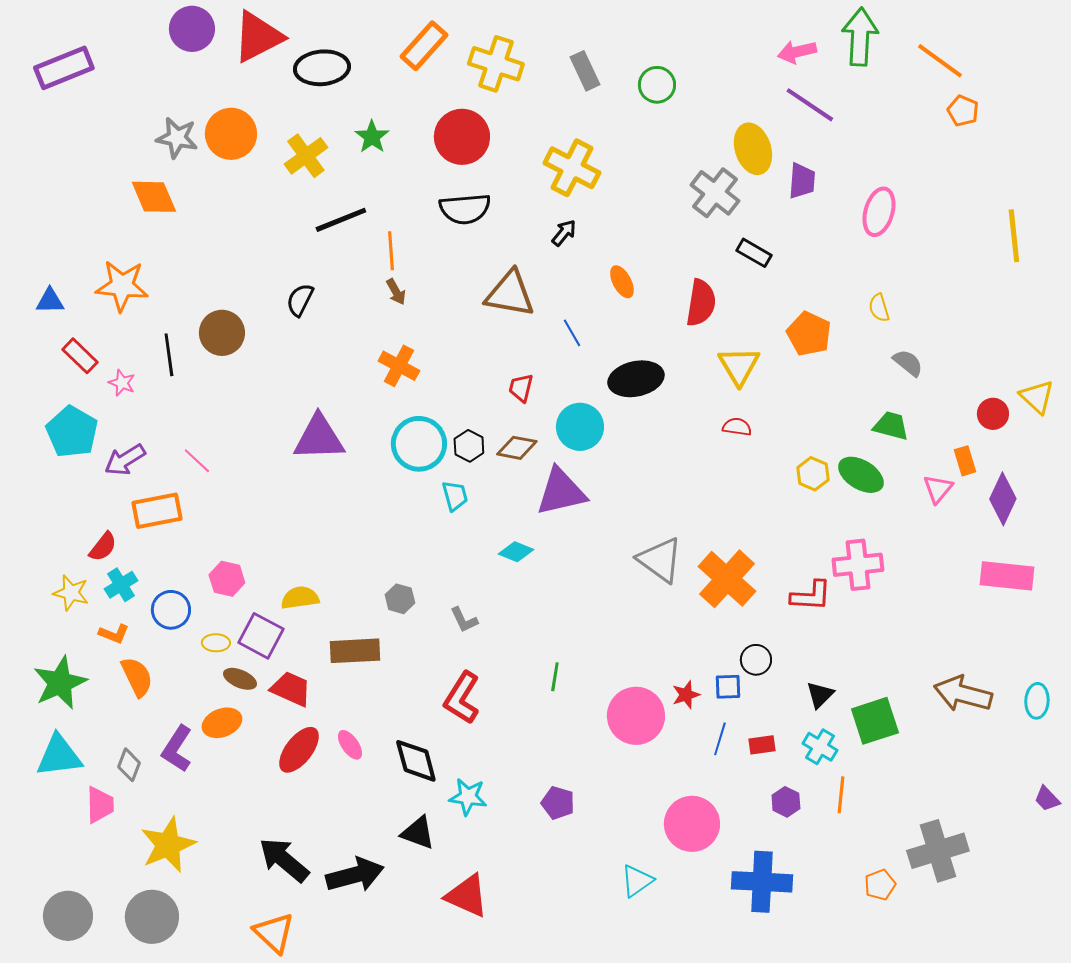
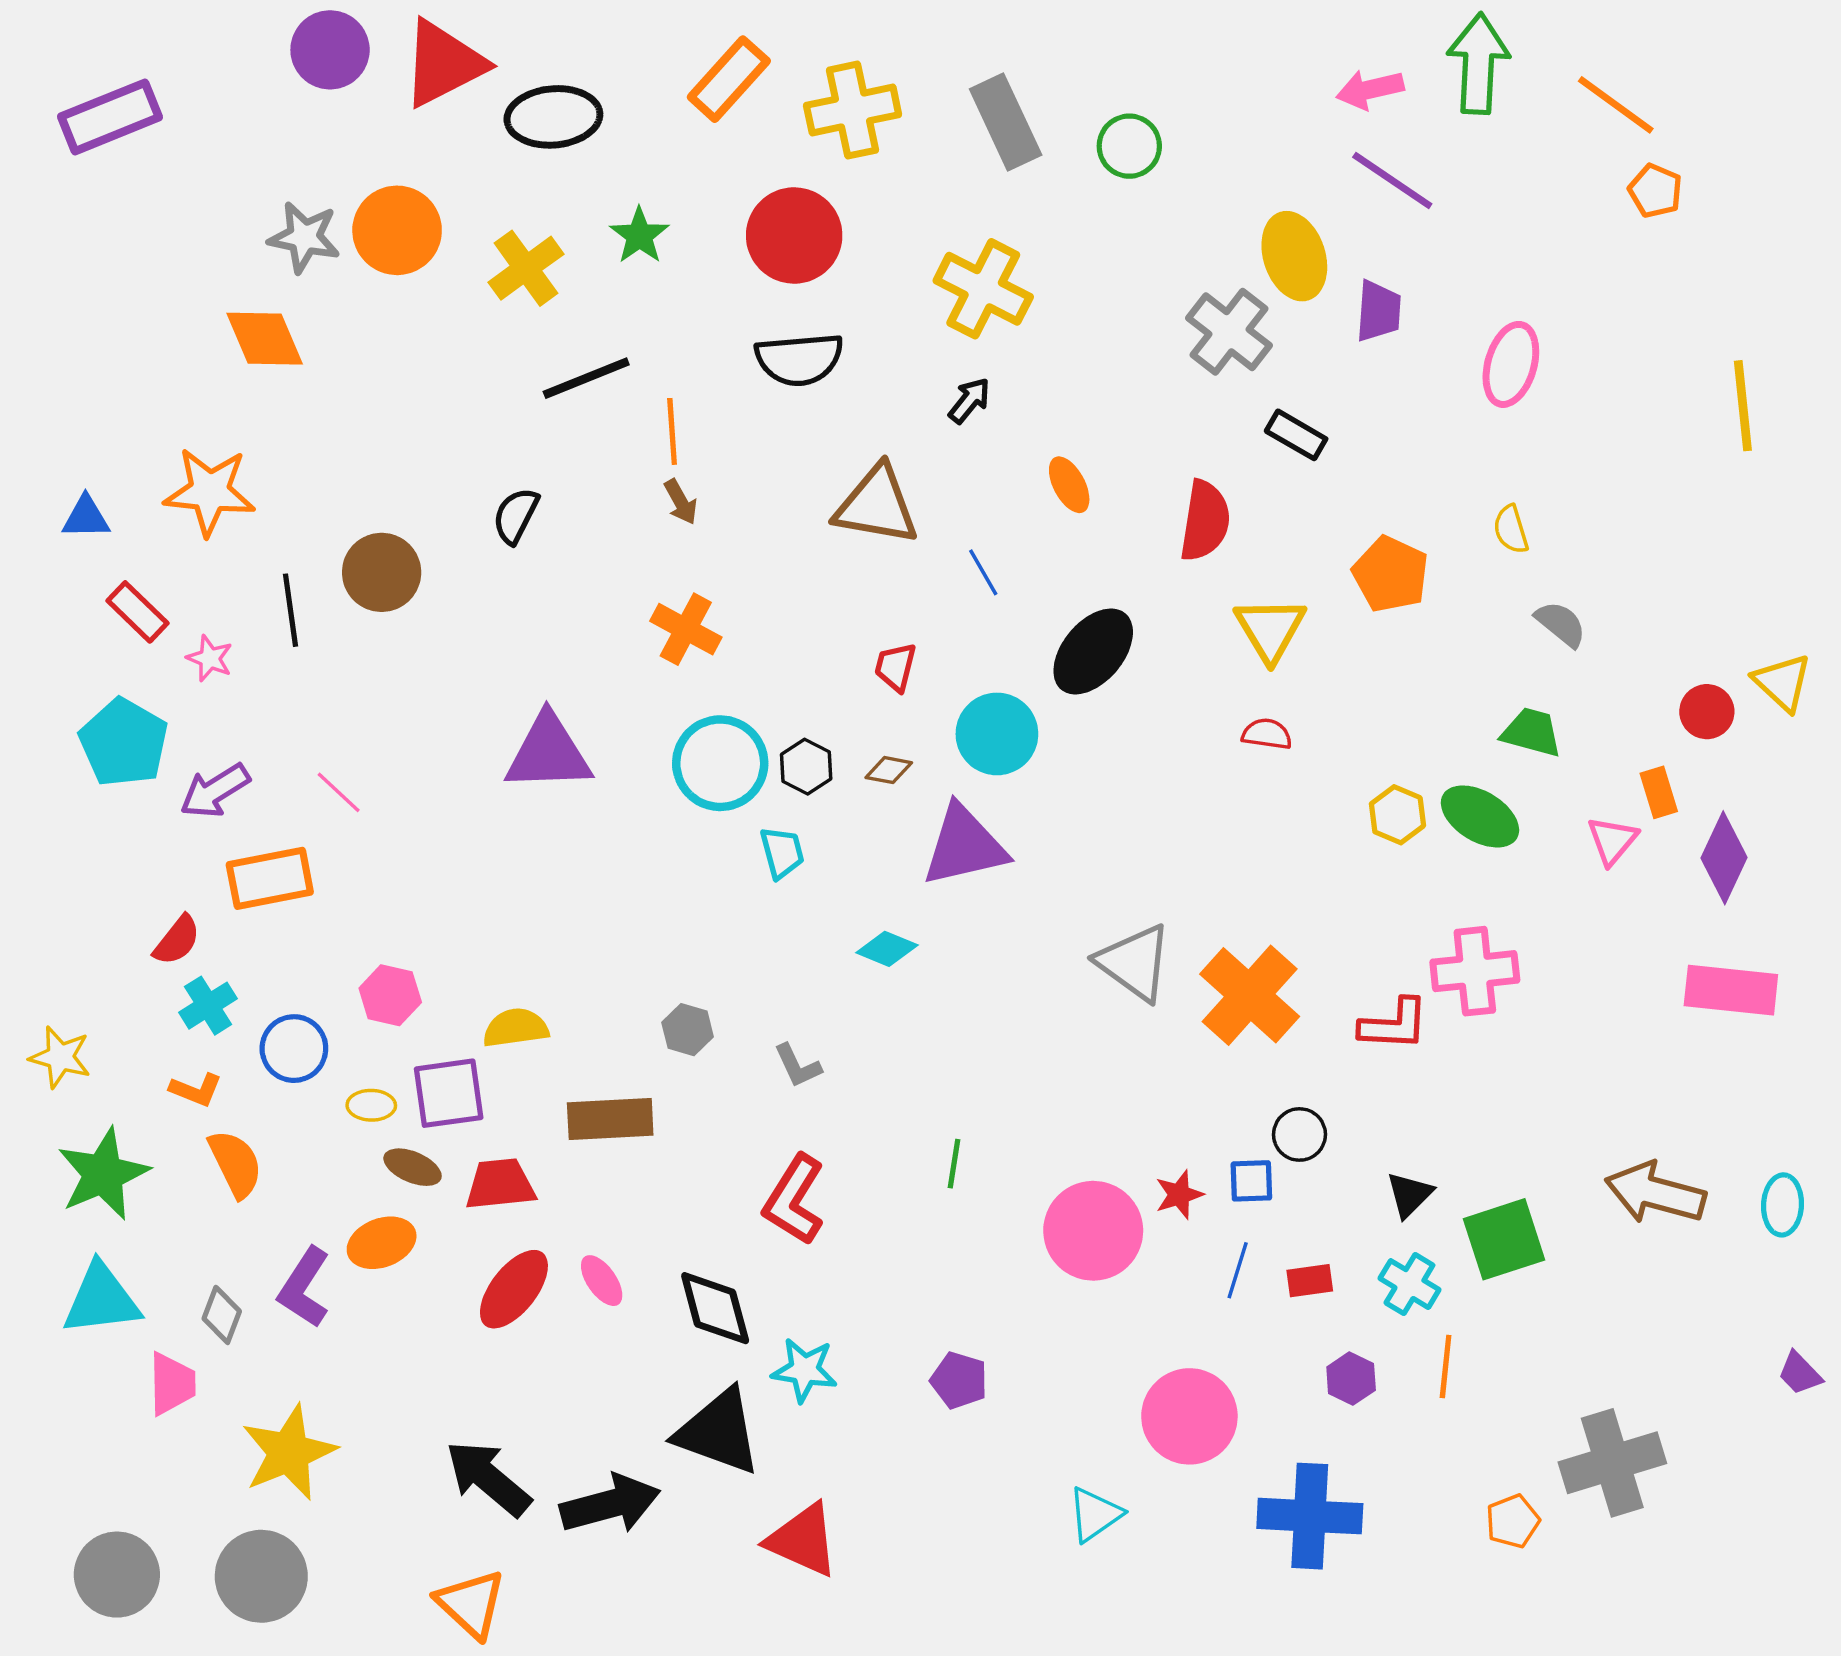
yellow cross: (496, 64) -> (853, 110), turned -30
gray rectangle: (585, 71) -> (1006, 122), size x1.4
black ellipse: (636, 379) -> (1093, 651), turned -38
brown diamond: (517, 448) -> (889, 770), size x0.7
yellow star: (71, 593) -> (60, 1057), moved
purple square: (261, 636) -> (449, 1093), turned -36
red trapezoid: (291, 689) -> (500, 1184), turned -30
black triangle: (418, 833) -> (718, 1432), size x1.5

